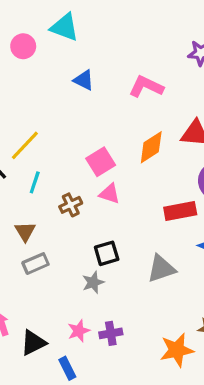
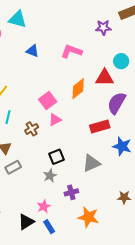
pink triangle: (109, 194) -> (55, 120), turned -40
purple cross: (111, 333) -> (71, 192), moved
black triangle: (33, 343) -> (26, 222), moved
orange star: (177, 350) -> (88, 217), moved, turned 30
blue rectangle: (67, 368) -> (49, 227), moved

